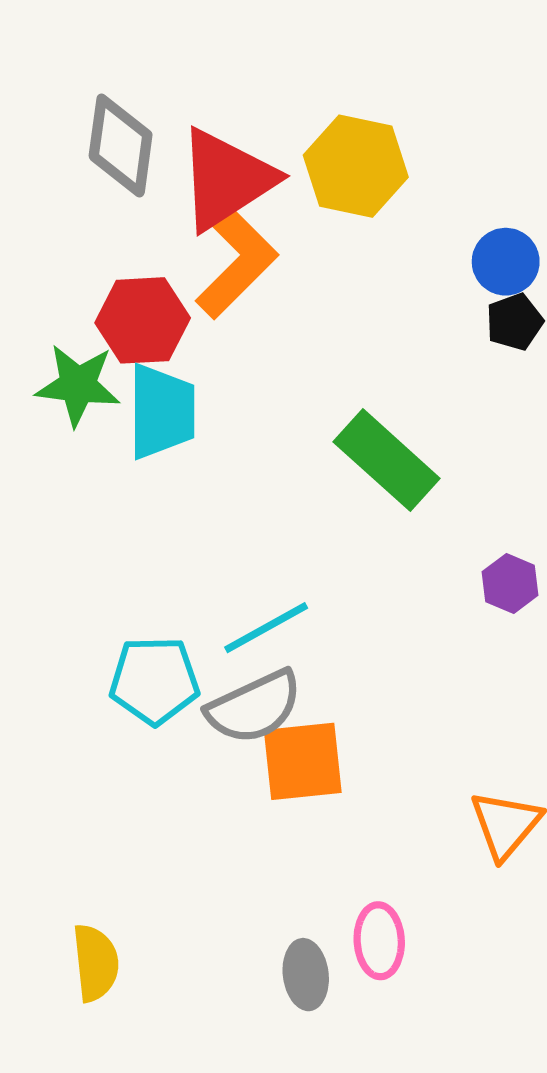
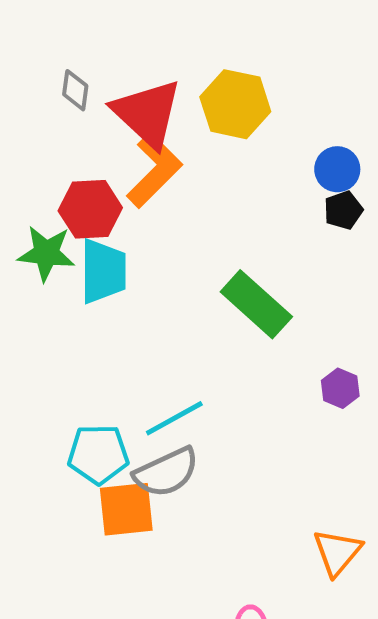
gray diamond: (121, 146) -> (75, 90), size x0.6
red triangle: (226, 179) -> (147, 113), turned -44
orange square: (303, 761) -> (126, 509), moved

